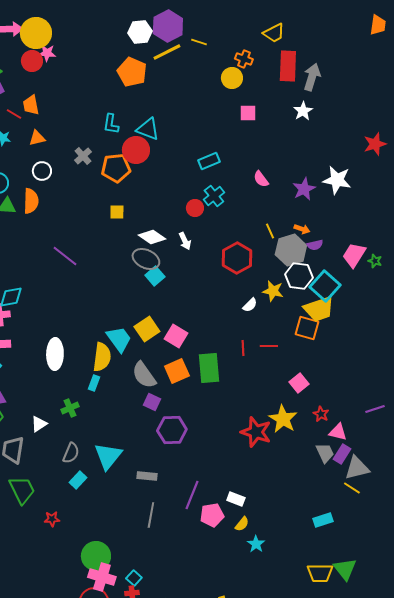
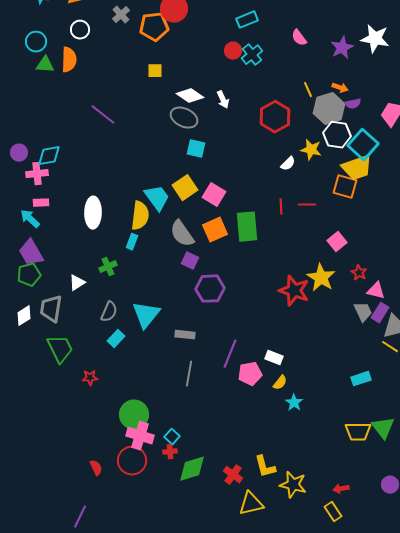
red circle: (195, 208) -> (233, 51), moved
cyan square: (155, 276) -> (196, 149), moved, turned -36

